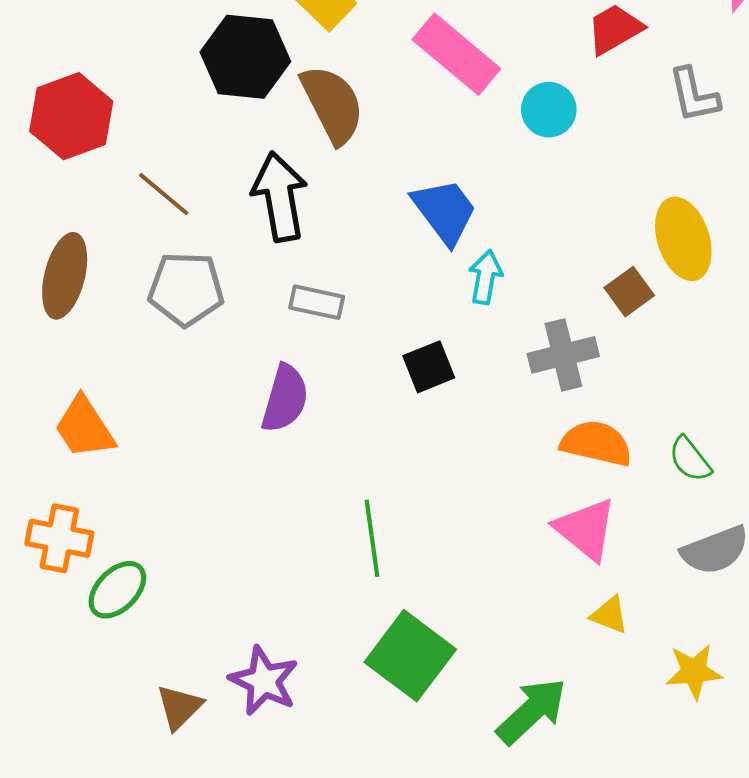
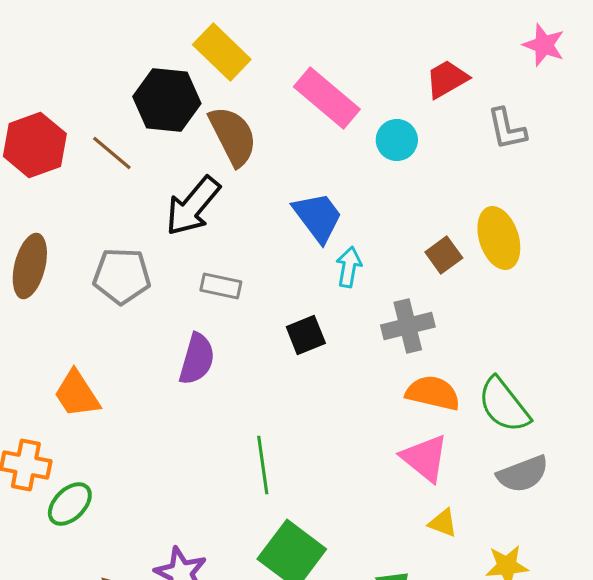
brown line: (164, 194) -> (112, 153), moved
black arrow: (280, 197) -> (193, 206), turned -130
brown square: (629, 292) -> (444, 255), moved
orange trapezoid: (84, 427) -> (77, 394), moved
green semicircle: (690, 459) -> (504, 405), size x1.6

